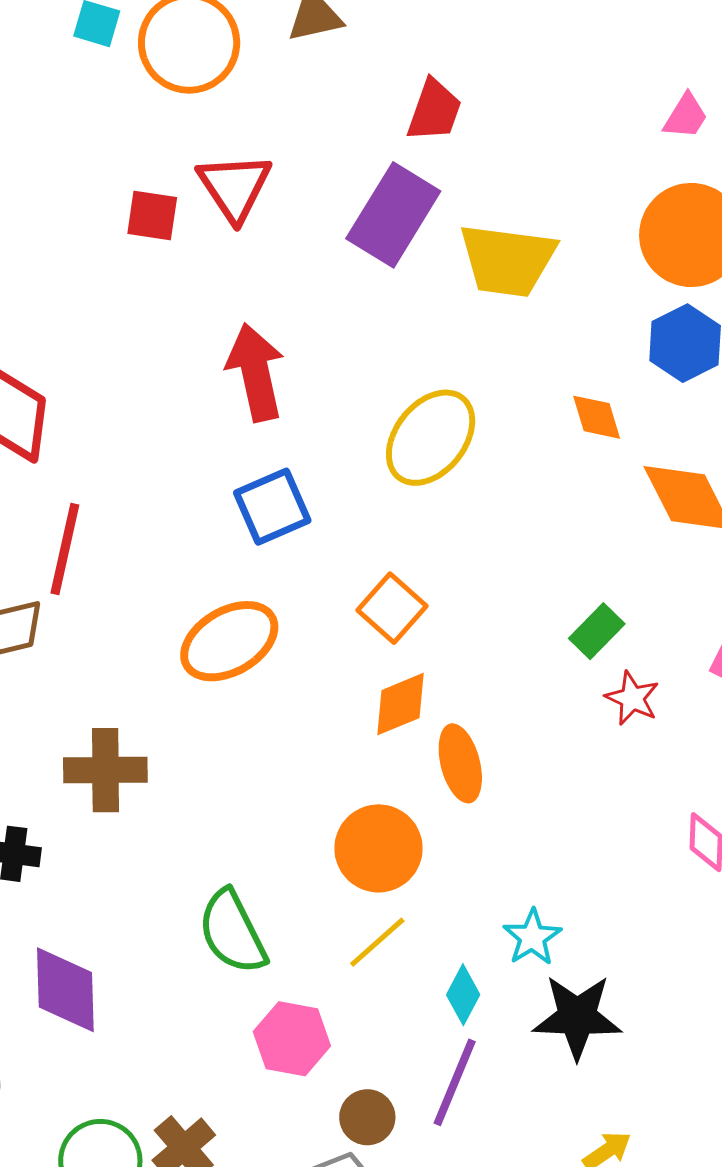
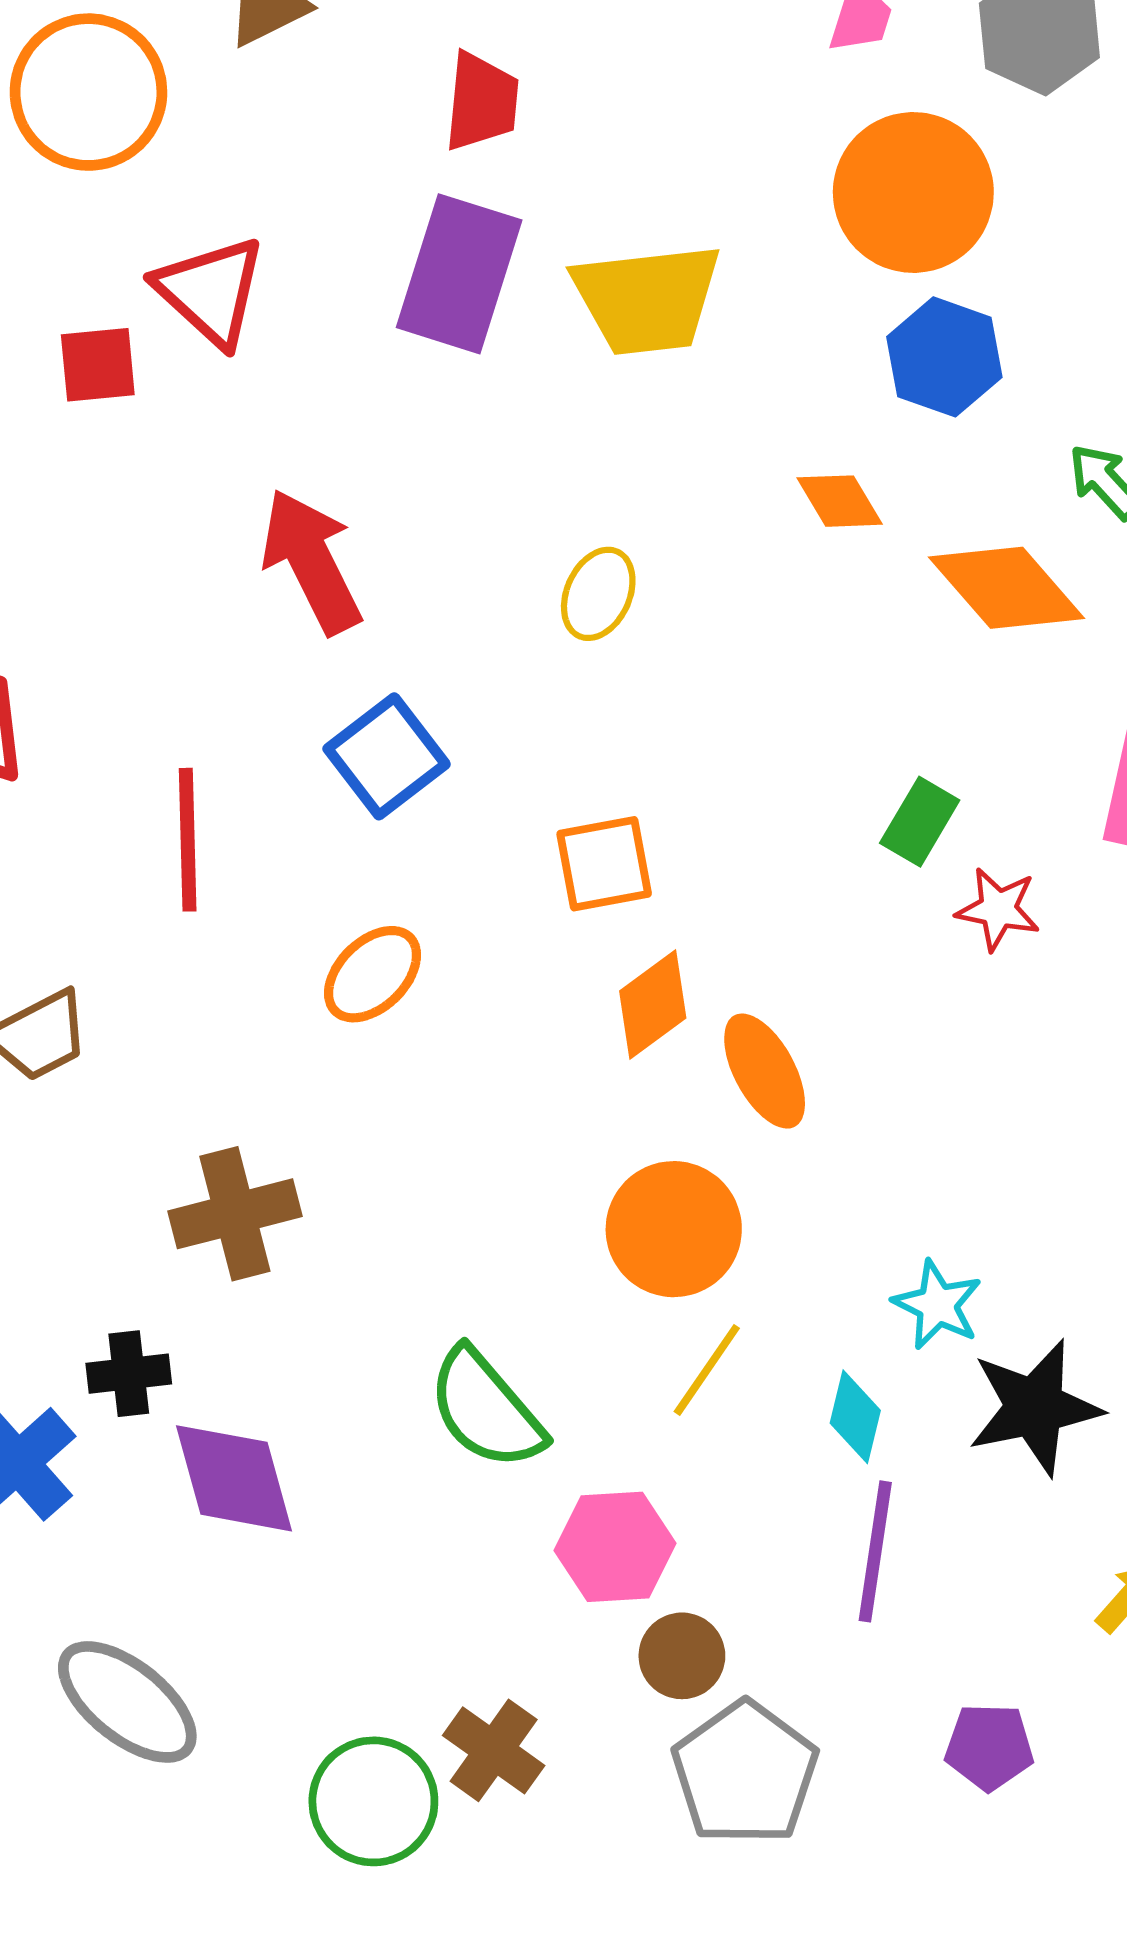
yellow ellipse: (431, 438) -> (598, 594), size x0.6
red line: (65, 549) -> (188, 840), moved
orange square: (392, 608) -> (604, 864), turned -38
orange ellipse: (229, 641) -> (373, 974), size x0.7
purple diamond: (65, 990) -> (234, 1478), moved
brown circle: (367, 1117) -> (682, 1656), moved

